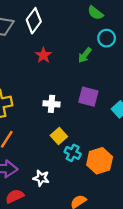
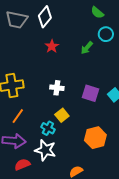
purple square: (88, 97) -> (91, 93), moved
cyan cross: (73, 153) -> (48, 128), moved
white star: (41, 178) -> (45, 150), size x1.5

